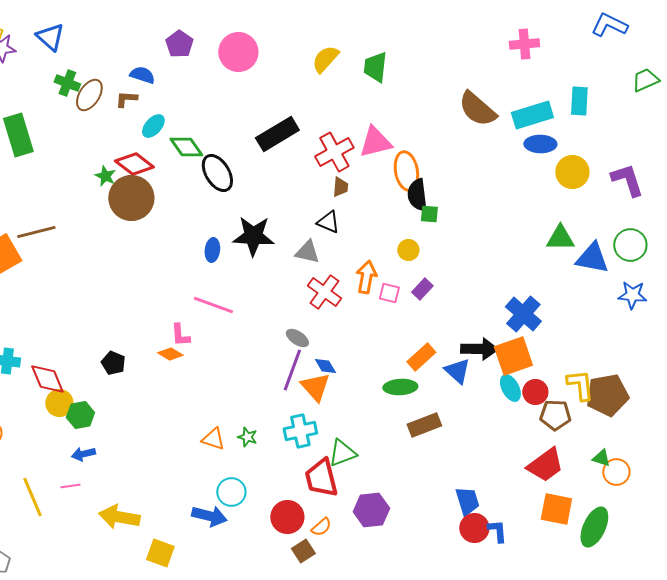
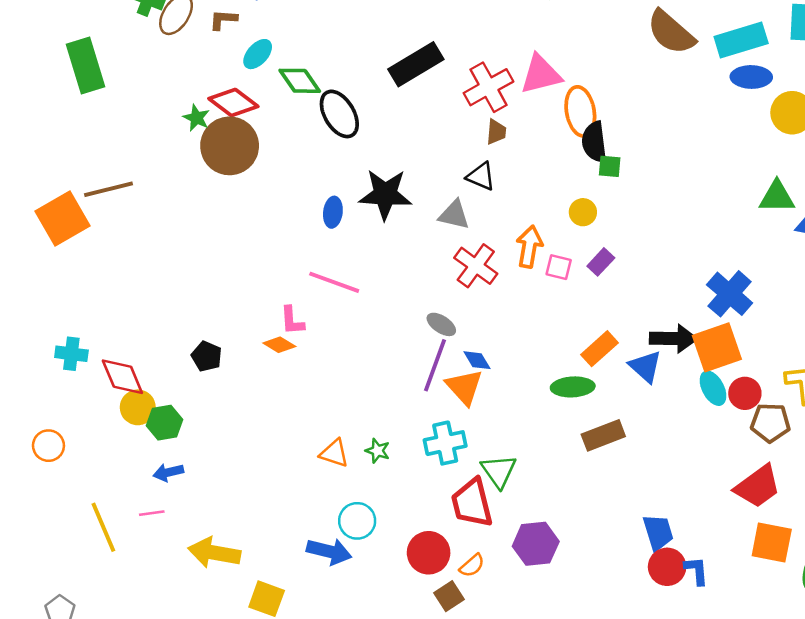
green triangle: (342, 453) -> (499, 471), turned -44

